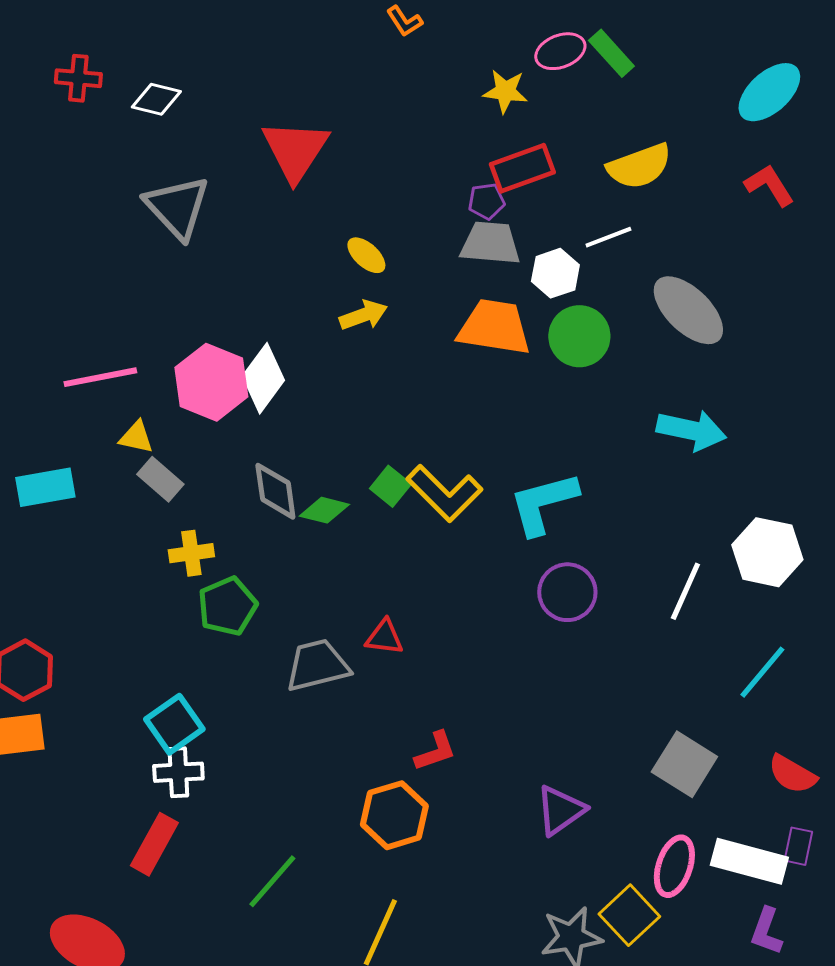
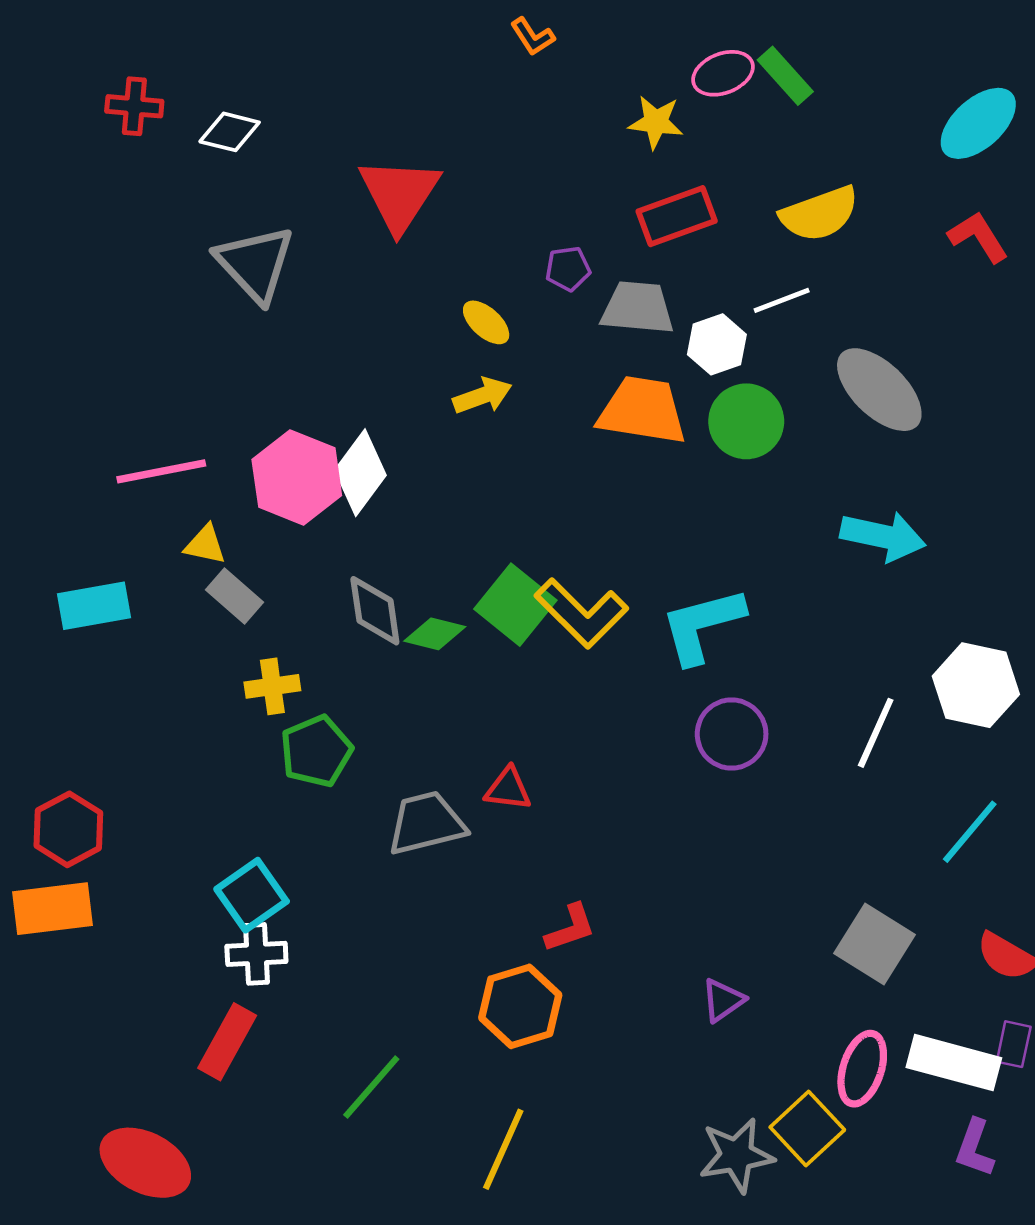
purple pentagon: (486, 201) -> (568, 269), moved
green square: (390, 486) -> (515, 605), size x1.6
purple triangle: (560, 810) -> (723, 1000), size x0.7

